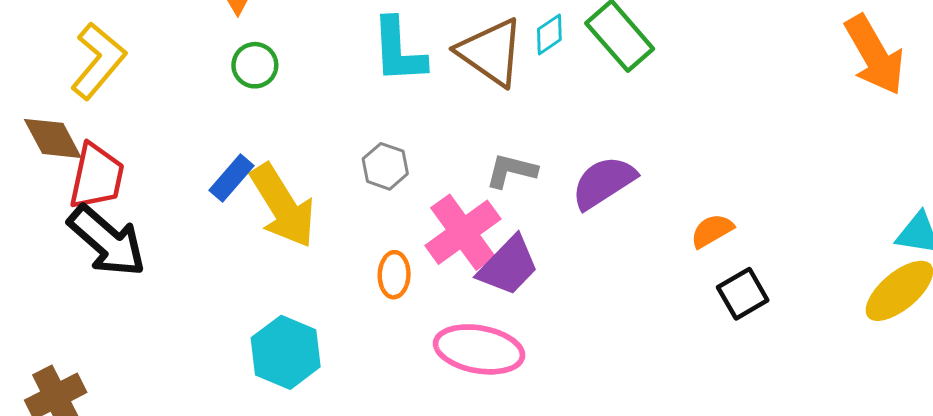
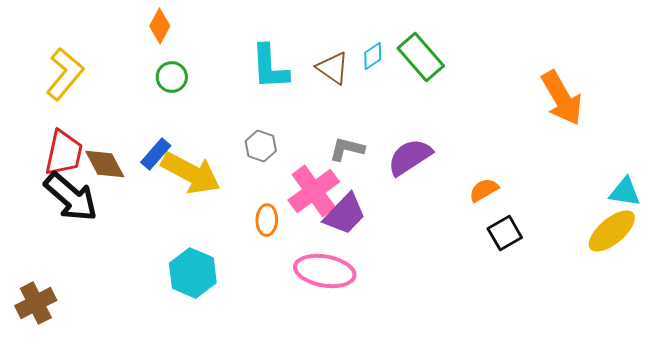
brown triangle: (491, 52) -> (333, 68), size x0.7
orange arrow: (875, 55) -> (562, 98), moved
brown diamond: (53, 138) -> (105, 164), moved
yellow arrow: (283, 206) -> (191, 173), turned -30

